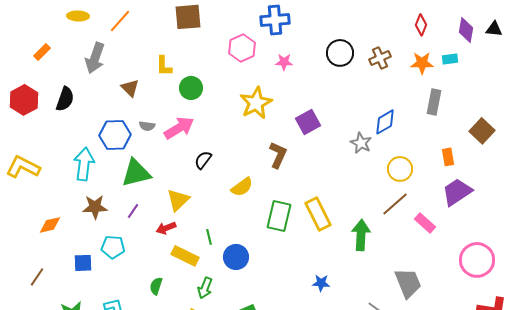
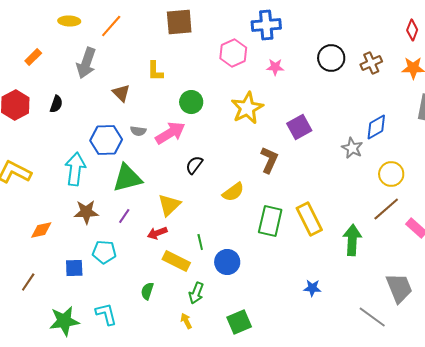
green circle: (191, 88) -> (191, 102), moved
black semicircle: (65, 99) -> (56, 104), size x0.7

